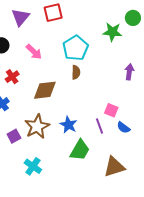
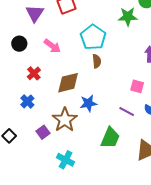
pink square: (111, 110) -> (137, 86), moved
blue star: (68, 125) -> (88, 103), moved, turned -30
purple line: (99, 126) -> (127, 112), turned -35

